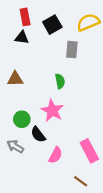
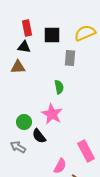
black square: (52, 25) -> (52, 35), turned 30
brown triangle: (15, 79) -> (18, 67), moved
pink semicircle: (56, 155) -> (60, 166), moved

